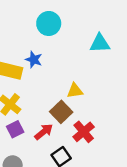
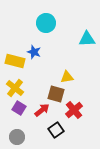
brown square: (61, 112) -> (56, 94), turned -30
purple square: (15, 129) -> (19, 108), turned -32

